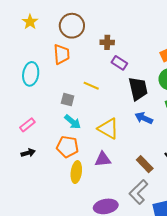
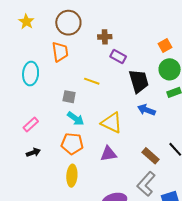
yellow ellipse: (76, 172) -> (72, 176), moved

